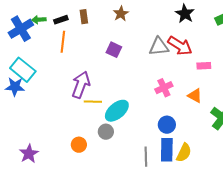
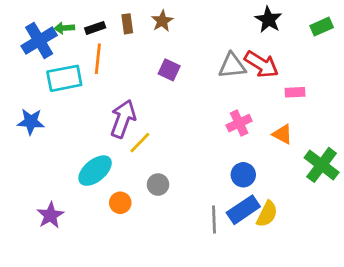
brown star: (121, 14) -> (162, 21), moved
cyan rectangle: (23, 70) -> (64, 78), moved, turned -50
yellow line: (93, 102) -> (140, 143), turned -48
cyan ellipse: (117, 111) -> (95, 171), moved
blue rectangle: (167, 150) -> (243, 210), turned 55

